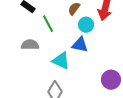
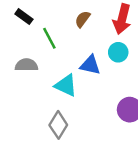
cyan circle: (86, 25) -> (118, 52), moved

